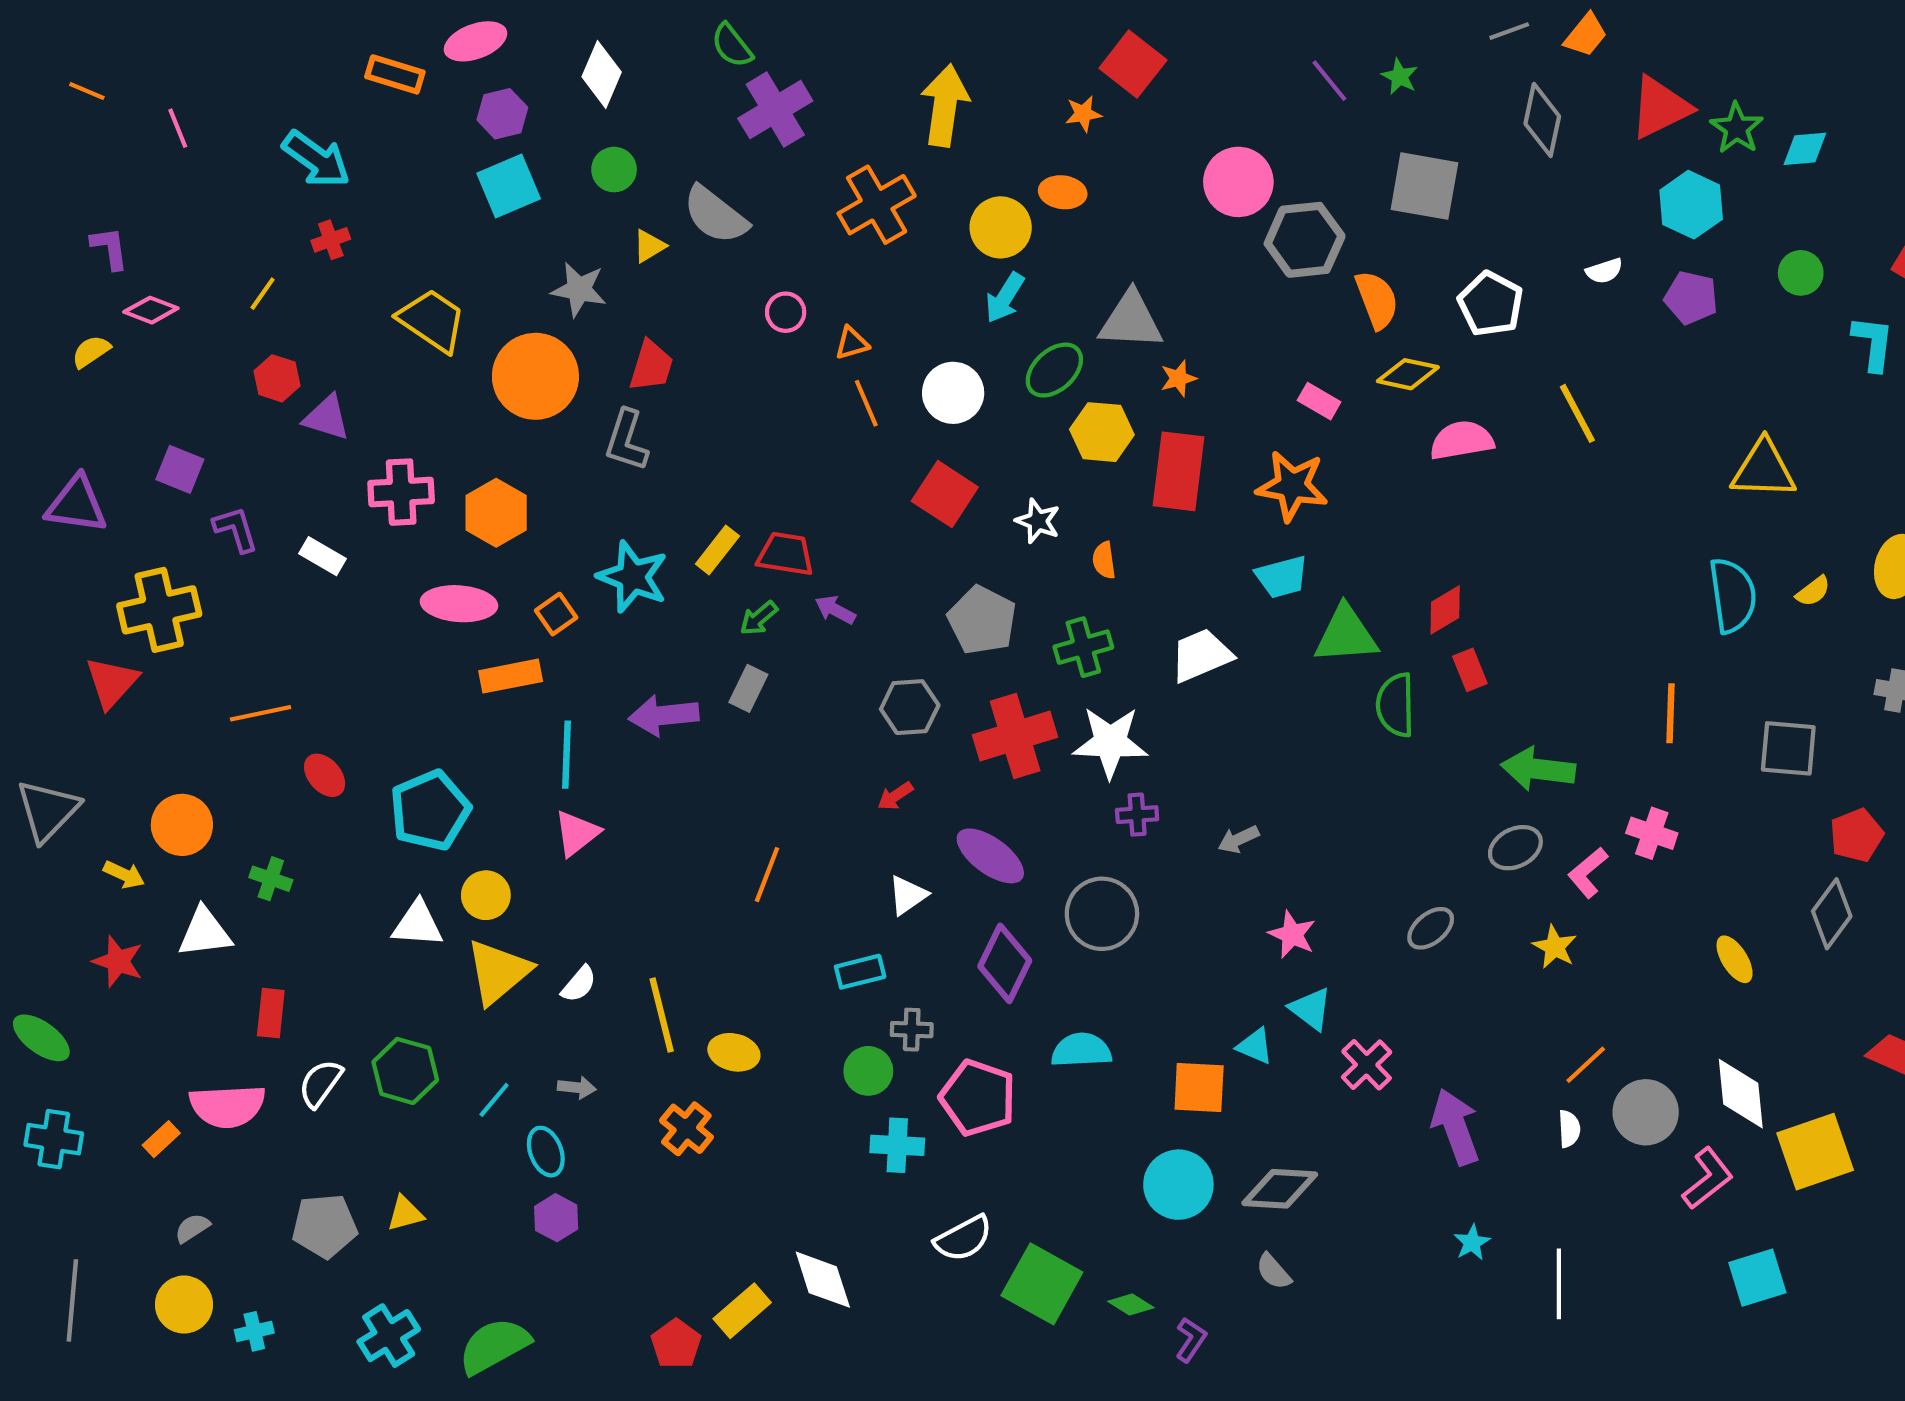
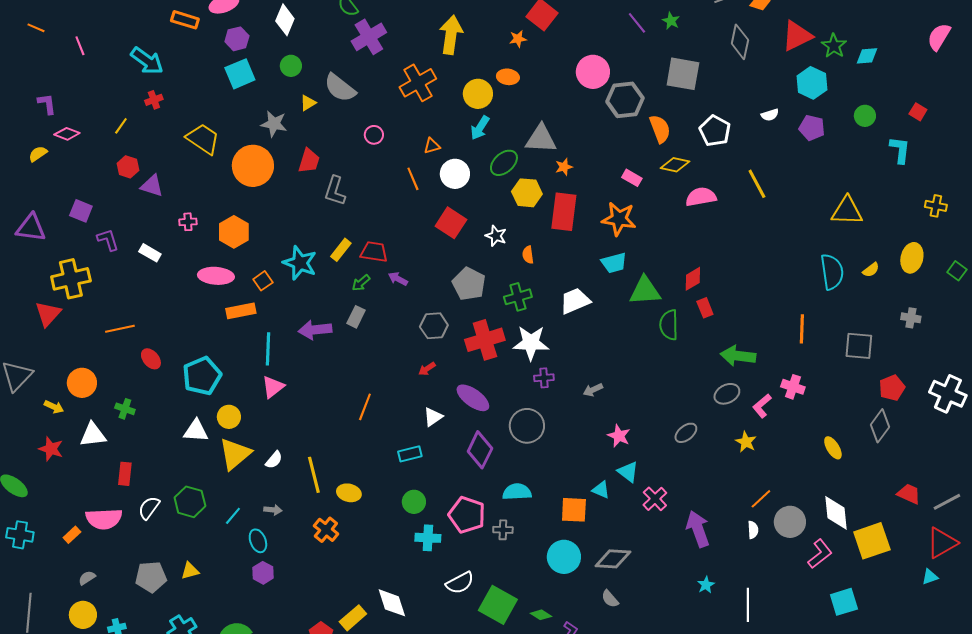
orange triangle: (852, 343) -> (432, 146), moved
gray L-shape: (626, 440) -> (335, 191), moved
pink cross: (401, 492) -> (188, 222), size x0.6
gray cross: (912, 1030) -> (503, 530), moved

